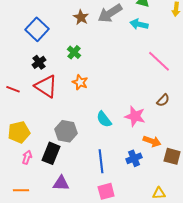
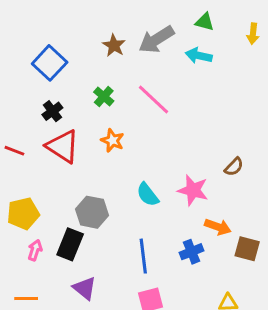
pink line: (159, 61) -> (153, 100), moved
purple triangle: (61, 183) -> (85, 288), turned 36

